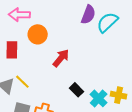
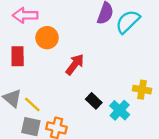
yellow line: (22, 82) -> (32, 104), moved
yellow cross: (119, 95) -> (142, 90), moved

